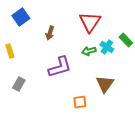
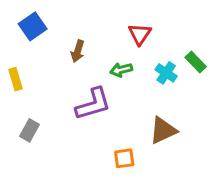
red triangle: (90, 22) -> (140, 34), size x0.7
green arrow: (89, 51) -> (121, 70), moved
brown triangle: (105, 84) -> (163, 130), turned 30

